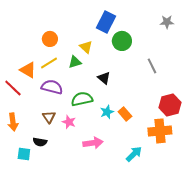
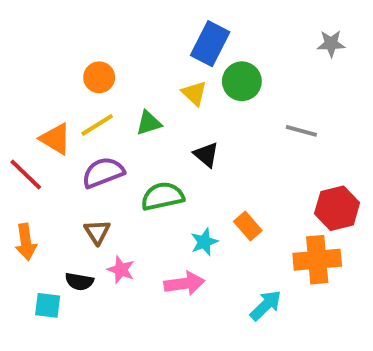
yellow triangle: (86, 47) -> (194, 93), moved
gray line: (152, 66) -> (301, 131), turned -49
purple semicircle: (52, 87) -> (103, 172), turned -35
cyan star: (107, 112) -> (204, 242), moved
pink star: (69, 122) -> (121, 270), moved

